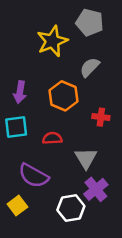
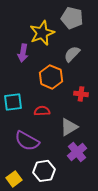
purple arrow: (20, 92) -> (23, 53), moved
gray triangle: (86, 158) -> (69, 127), turned 30
yellow square: (17, 206) -> (14, 179), moved
white hexagon: (71, 208) -> (44, 171), moved

